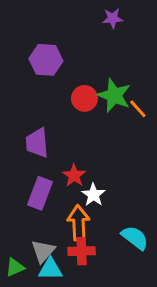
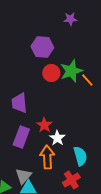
purple hexagon: (46, 60) -> (42, 47), moved
green star: (114, 95) -> (71, 71), turned 30
cyan semicircle: (135, 238) -> (80, 156), moved, turned 36
red cross: (82, 251) -> (71, 180), moved, turned -30

